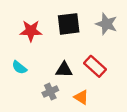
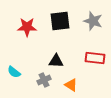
red rectangle: (95, 66) -> (95, 58), moved, turned -36
cyan semicircle: (19, 67) -> (14, 72), moved

